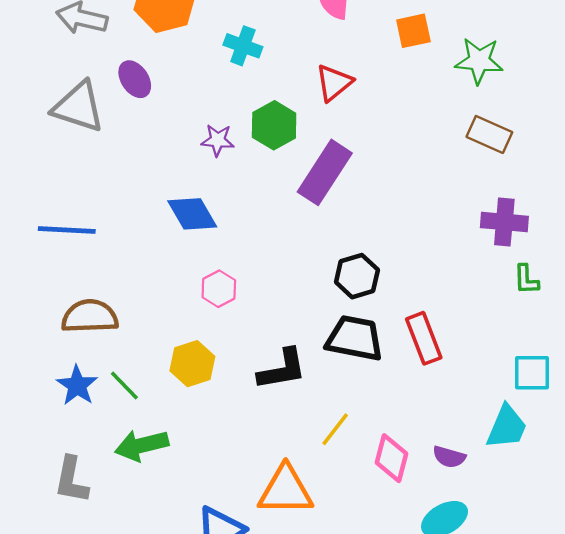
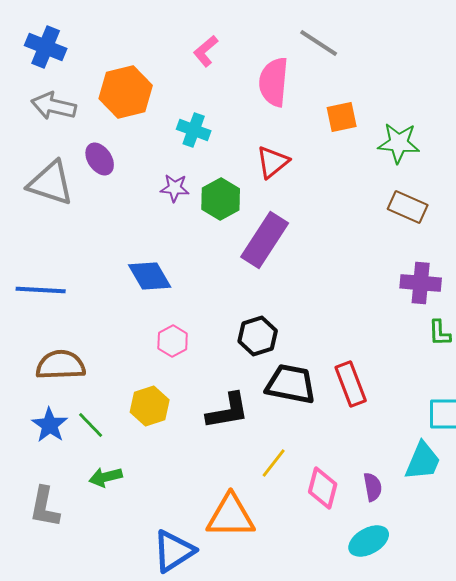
purple star: (218, 140) -> (175, 188), moved
black hexagon: (357, 276) -> (258, 336), moved
green arrow: (142, 445) -> (106, 477), size x0.7
purple semicircle: (449, 457) -> (373, 487), turned -116

